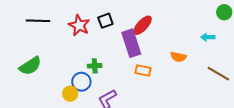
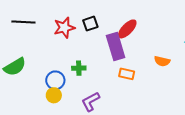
red star: (79, 25) -> (64, 28), turned 30
blue circle: (81, 82) -> (55, 80), moved

